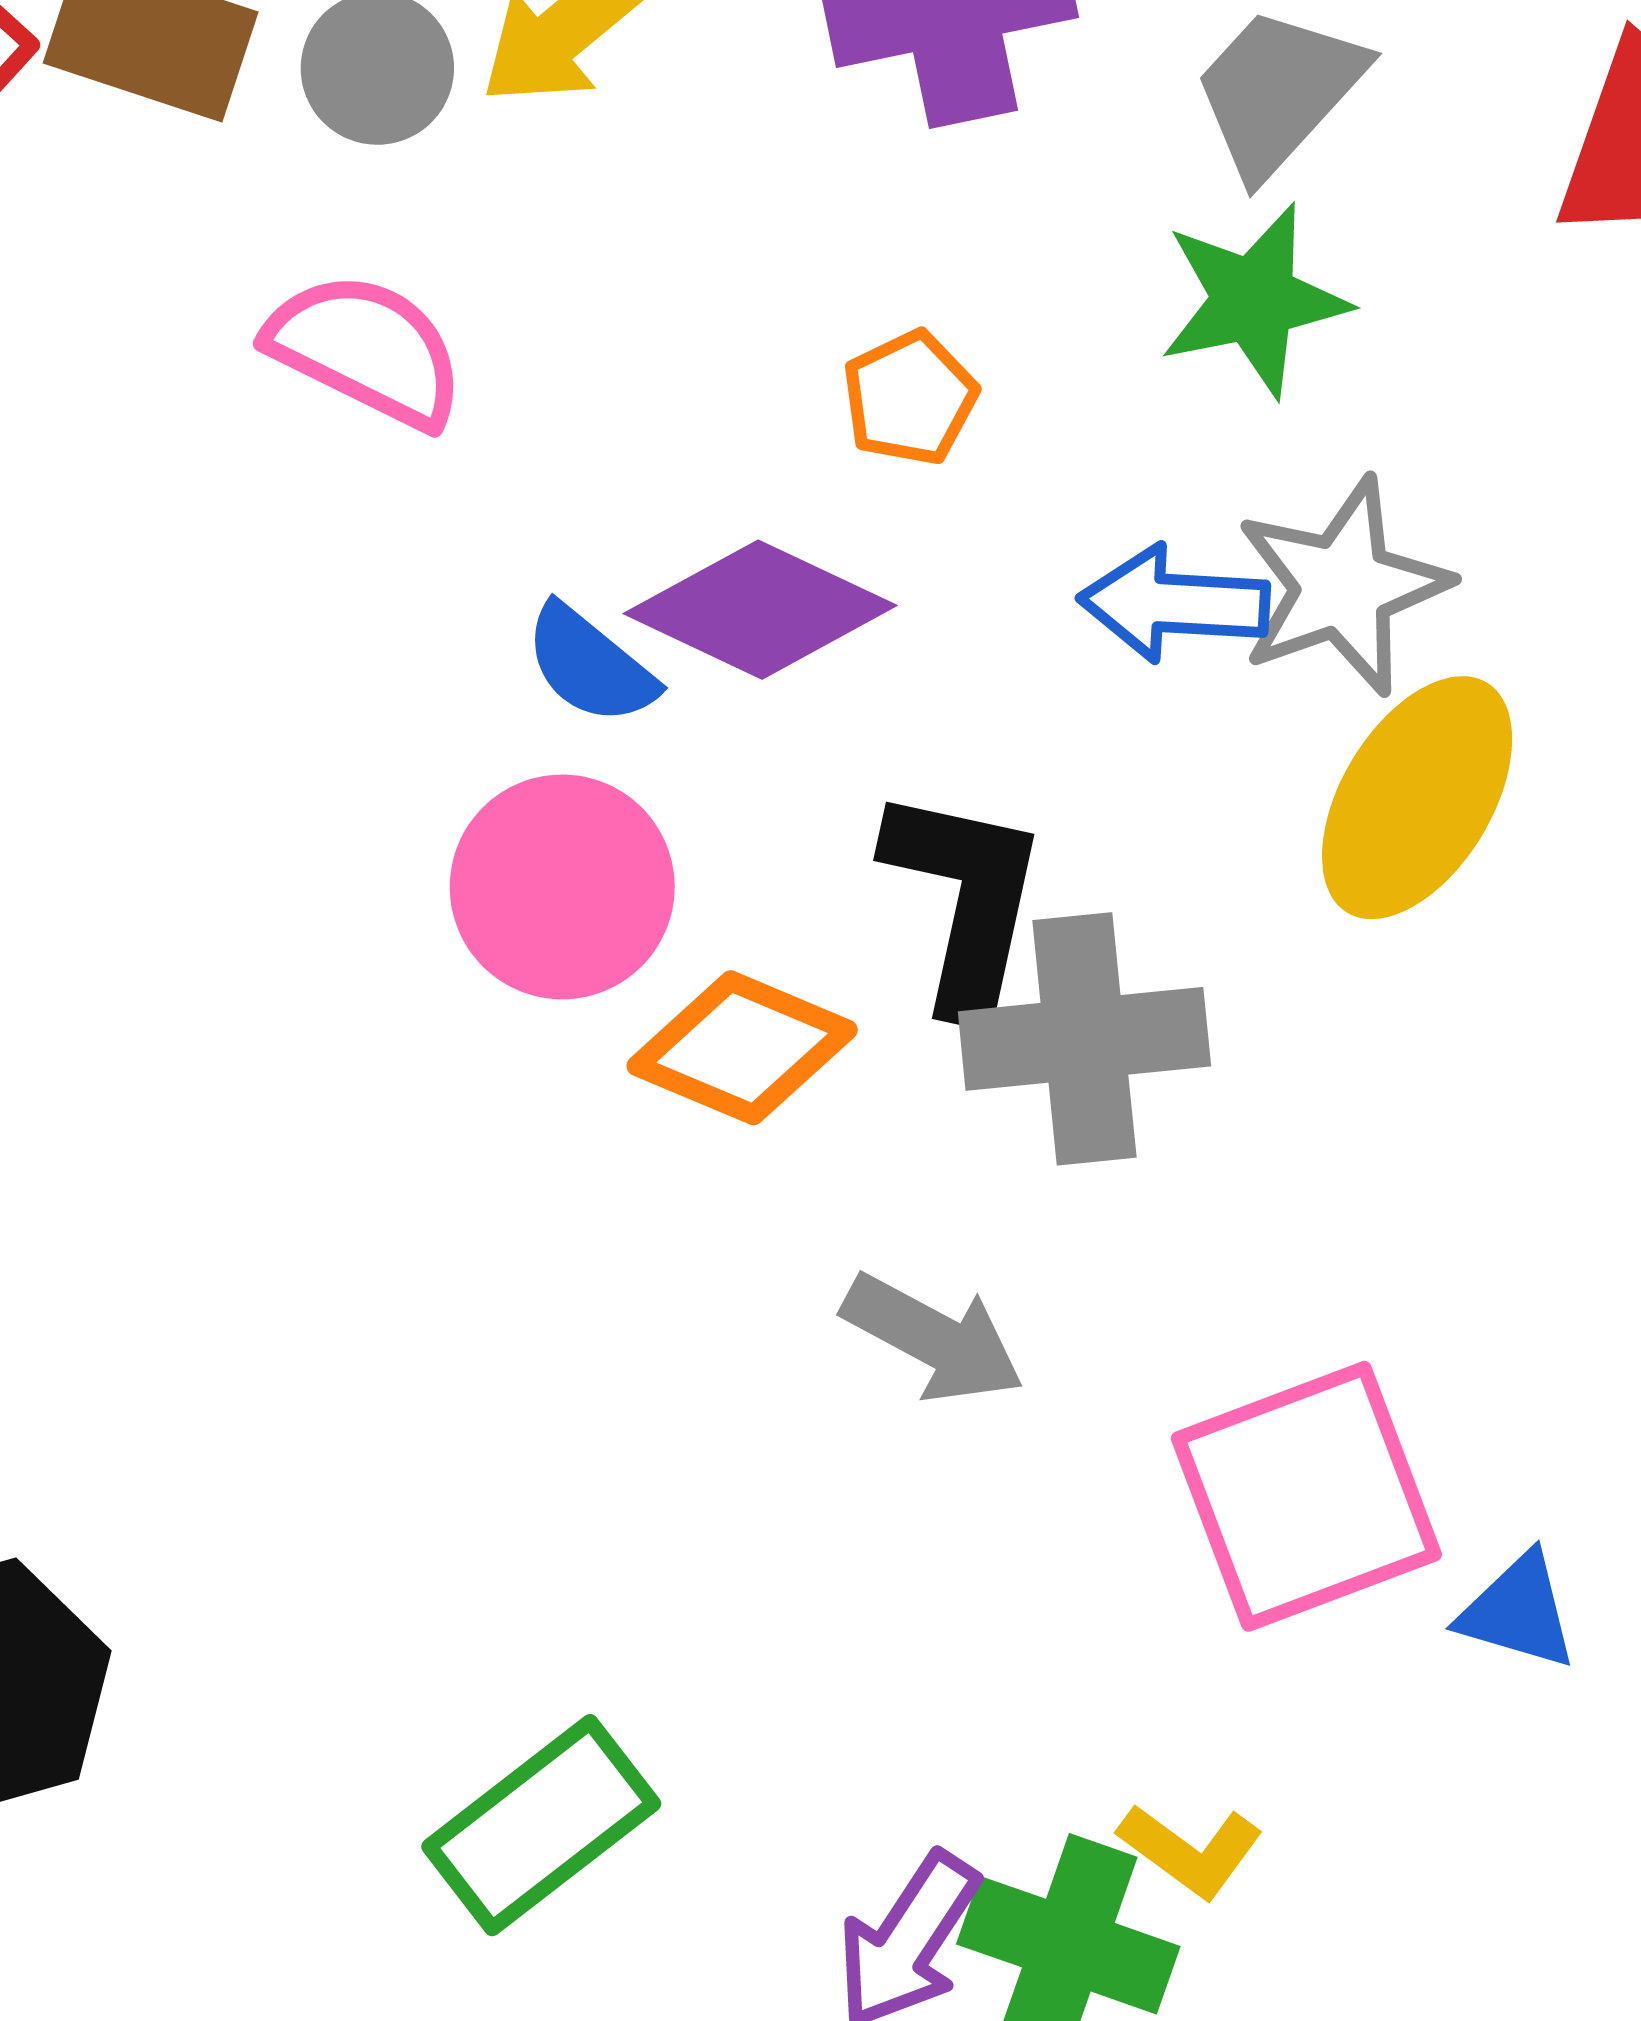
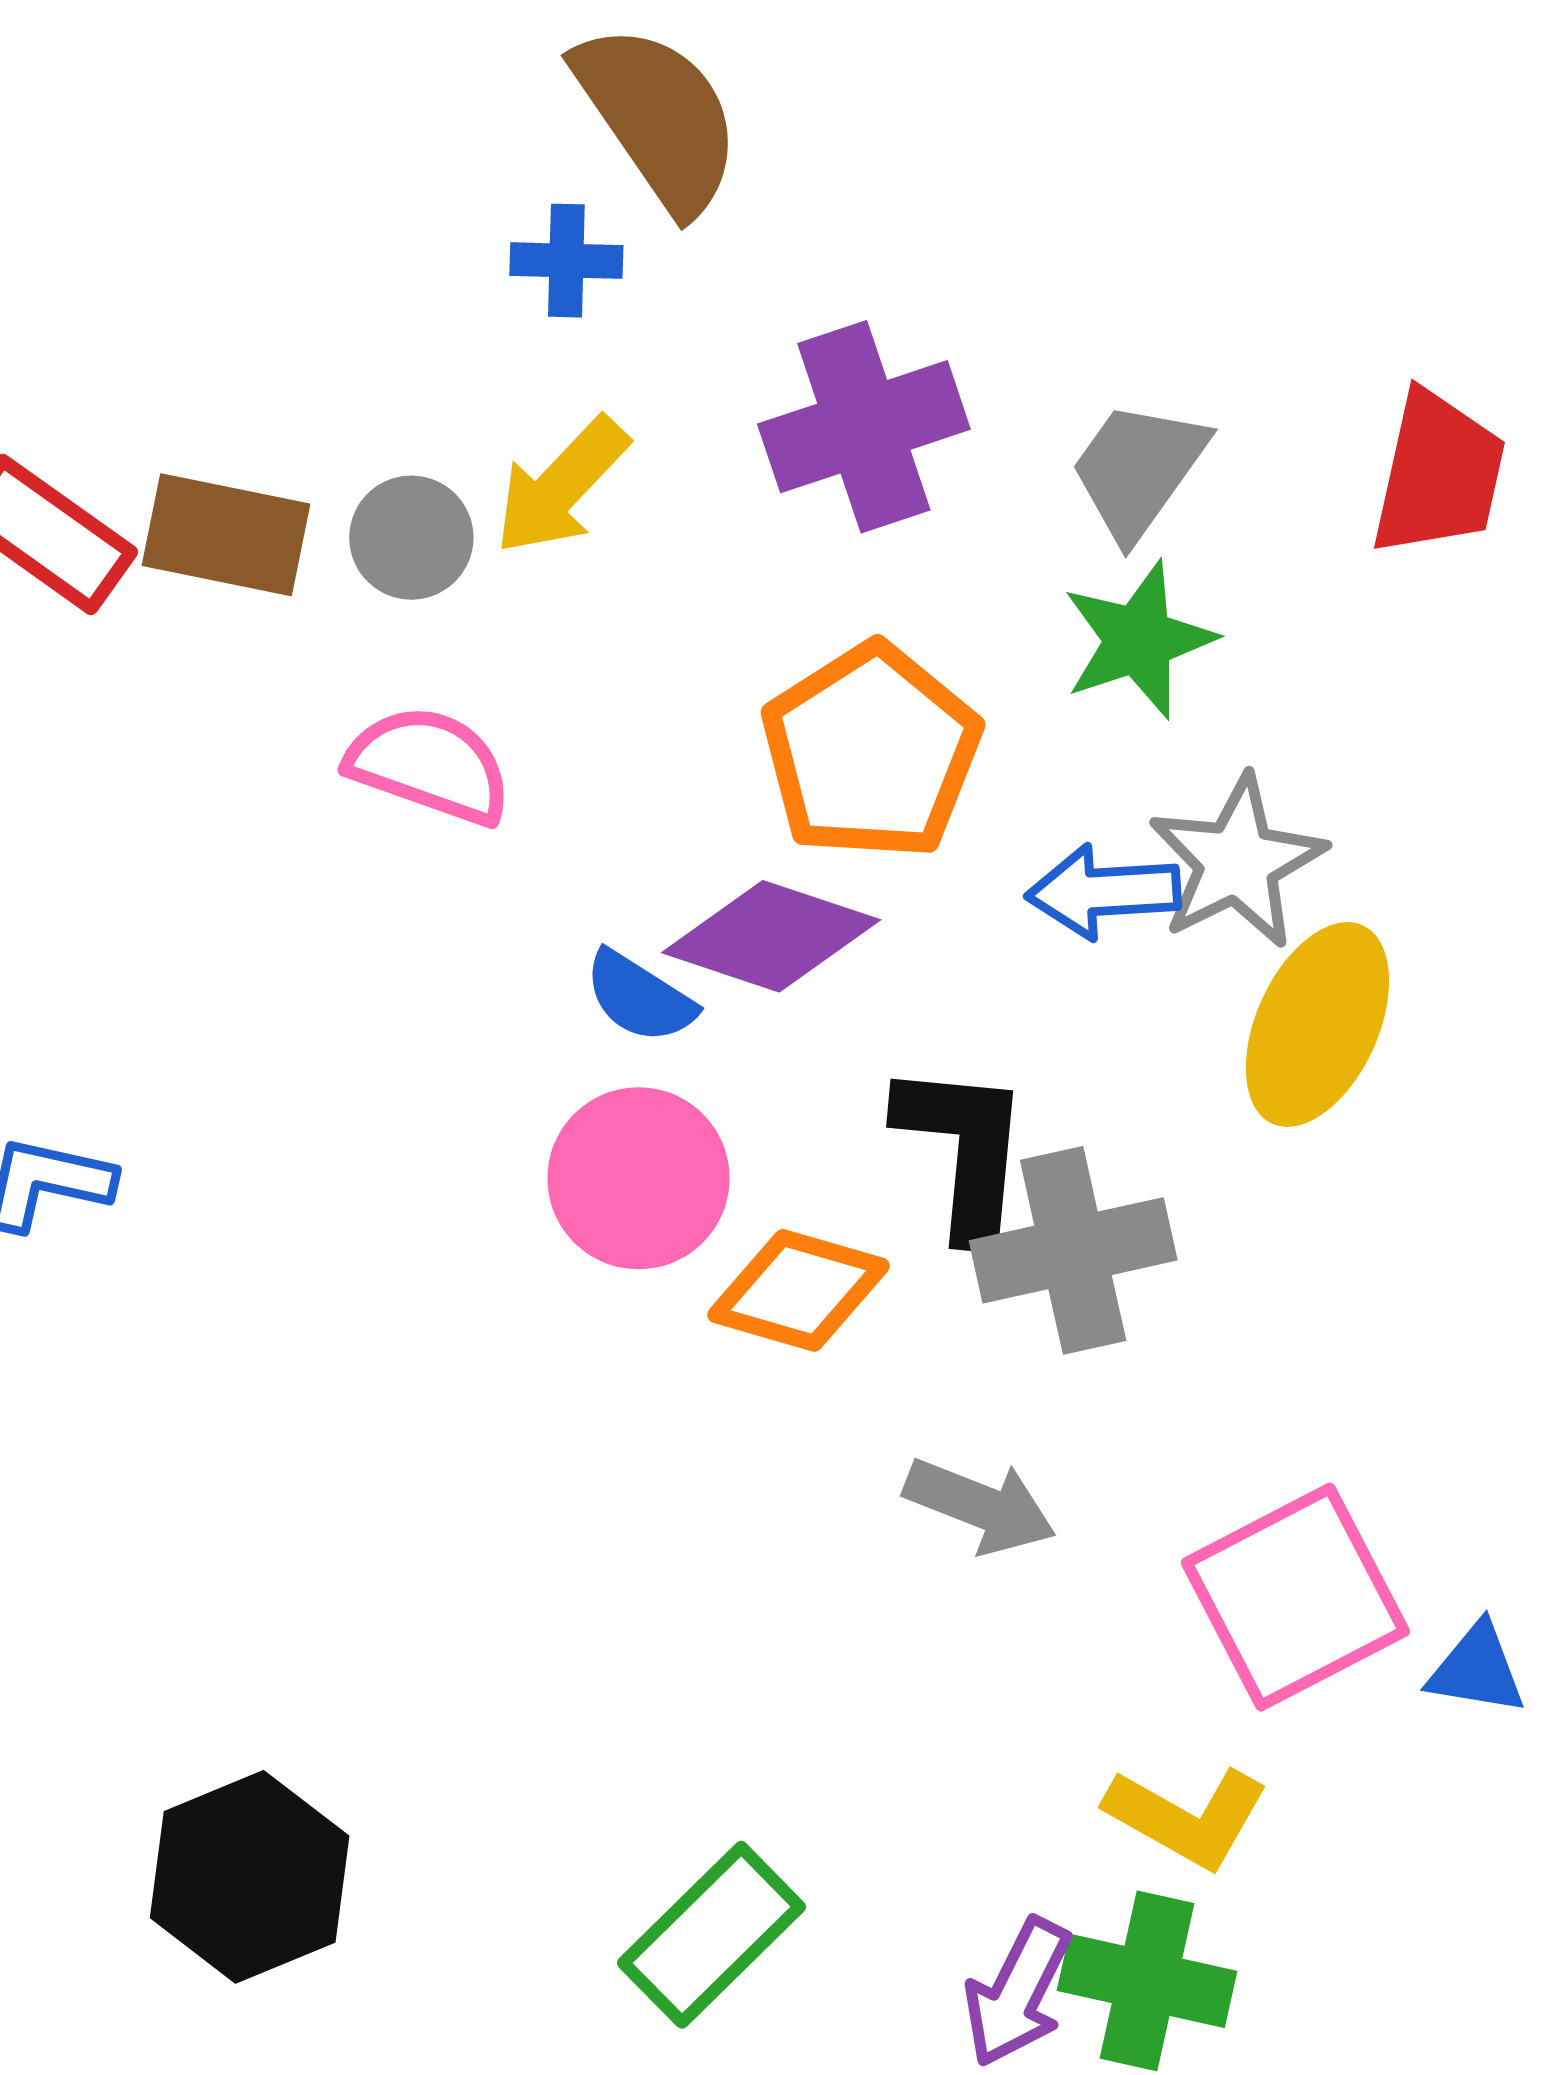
orange pentagon: (910, 398) -> (871, 752), size x2.0
yellow L-shape: (1191, 1850) -> (1187, 1817), moved, size x1.4

